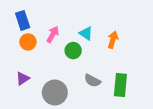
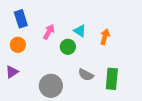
orange circle: (28, 42) -> (18, 45), moved
purple triangle: (23, 79) -> (12, 72), moved

